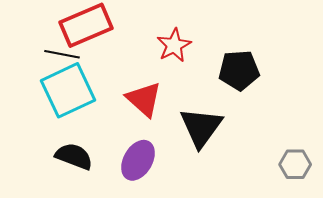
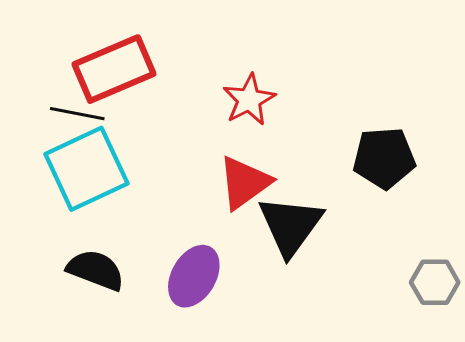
black pentagon: (239, 70) -> (384, 158), moved
red triangle: (144, 99) -> (244, 183), moved, turned 42

